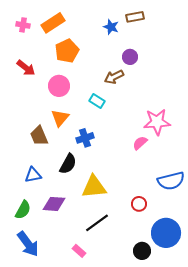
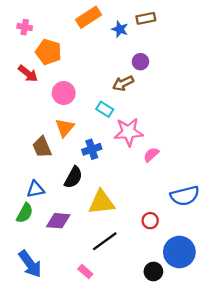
orange rectangle: (53, 23) -> (89, 17), moved
orange pentagon: (67, 51) -> (49, 52), moved, turned -30
pink star: (157, 122) -> (129, 132), moved
green semicircle: (23, 210) -> (25, 213), moved

